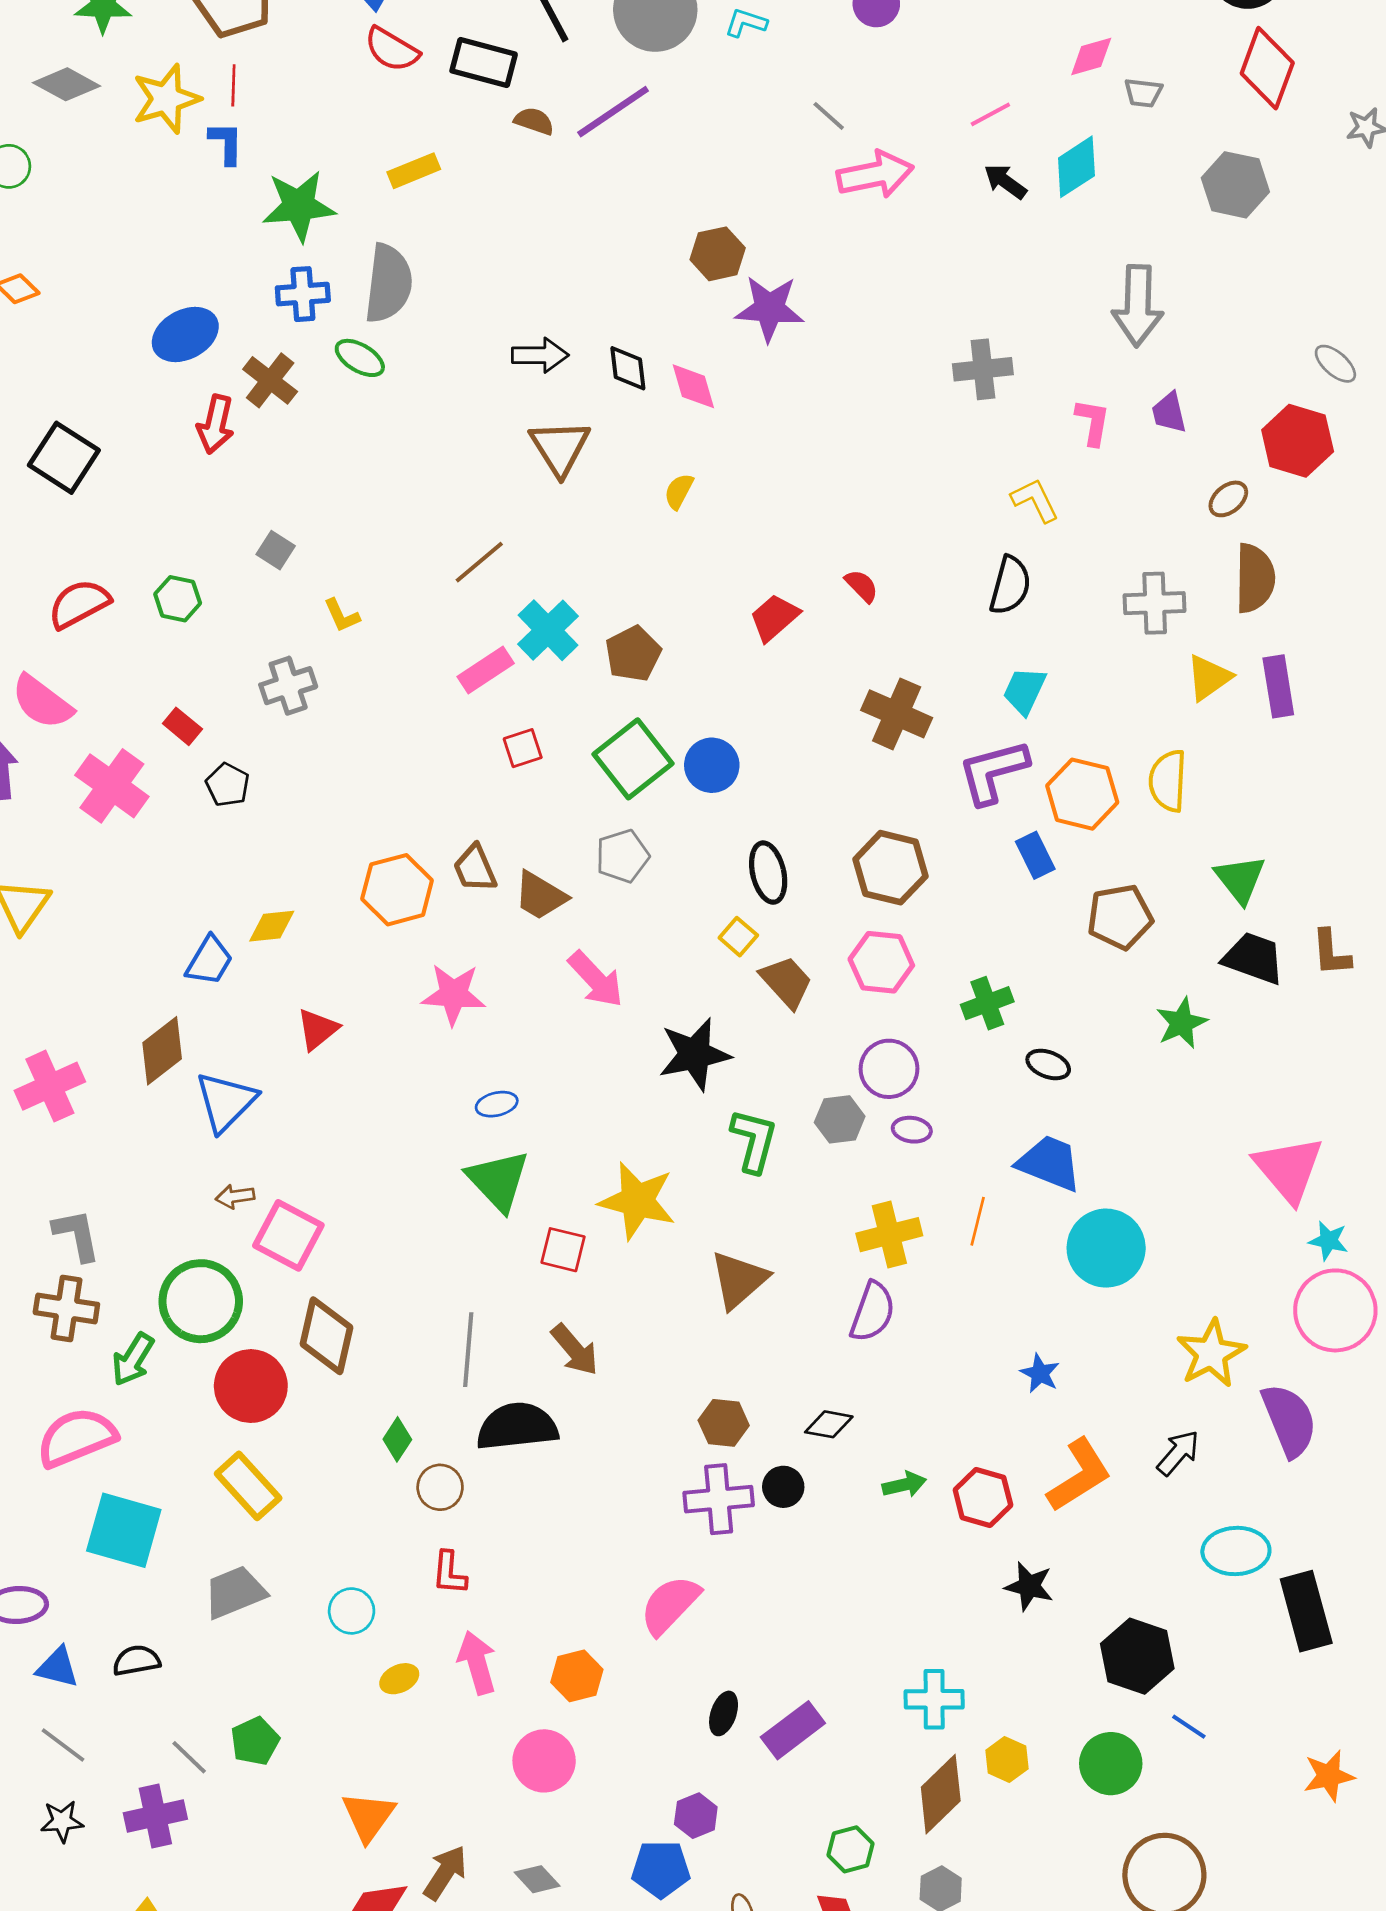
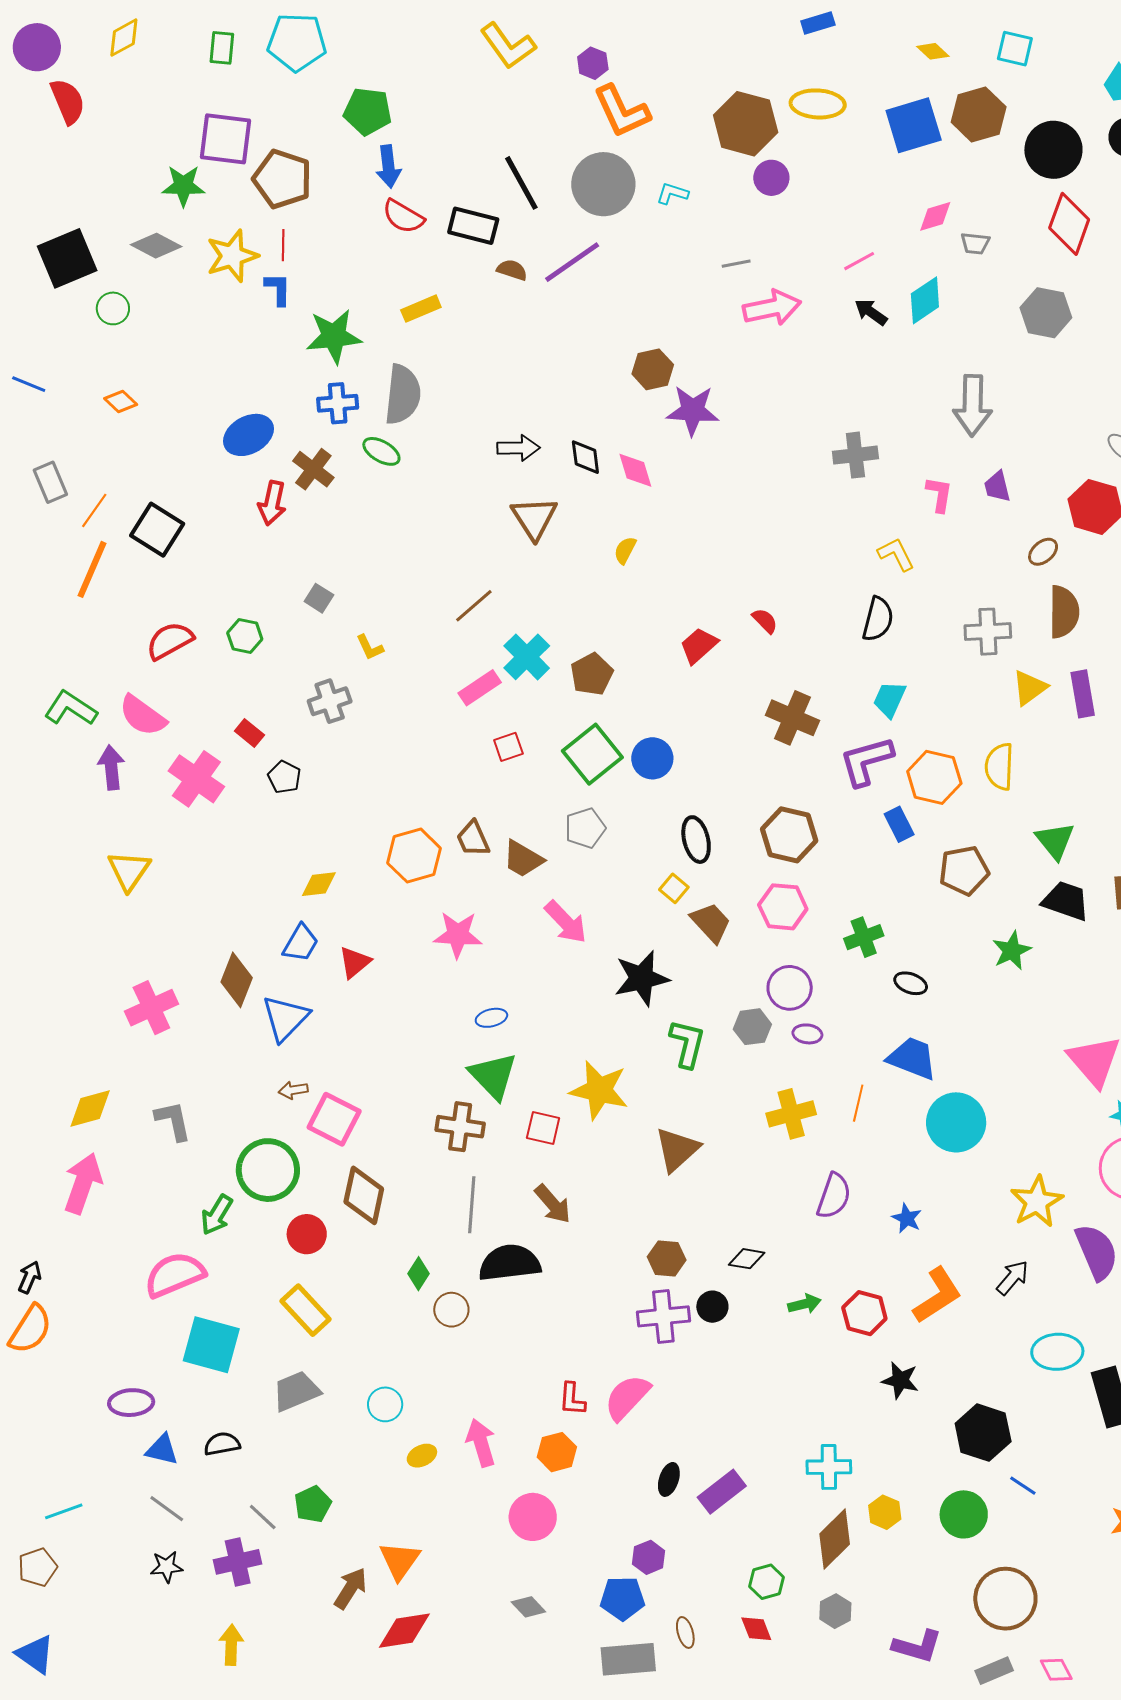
gray line: (829, 116) -> (736, 264), turned -52
blue trapezoid: (209, 961) -> (301, 943), moved
brown diamond: (162, 1051) -> (237, 980), turned -30
brown cross: (66, 1309) -> (460, 1127), moved
purple semicircle: (872, 1312) -> (834, 1196), moved
red circle: (251, 1386) -> (307, 1234), size x0.7
red L-shape: (449, 1573) -> (572, 1399), moved
brown arrow: (445, 1873) -> (350, 1588), moved

